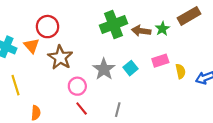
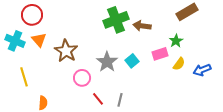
red circle: (48, 27) -> (32, 15), moved
green star: (162, 29) -> (176, 41), moved
yellow semicircle: (181, 71) -> (179, 64), turned 48
red line: (82, 109) -> (98, 99), moved

